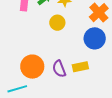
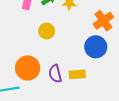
yellow circle: (57, 23) -> (47, 31), moved

